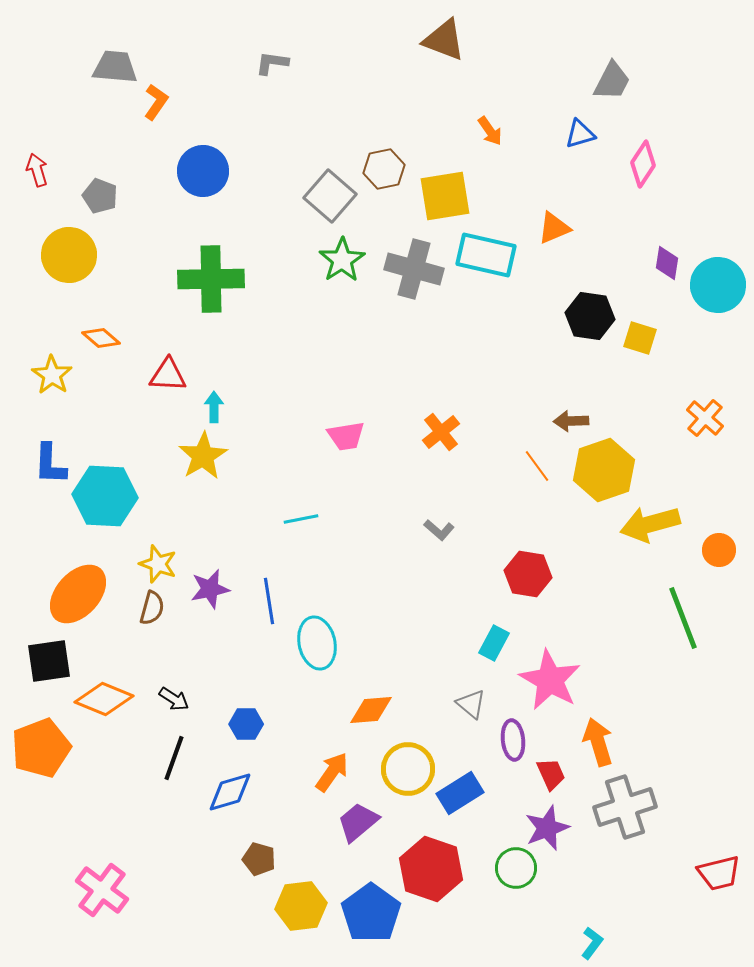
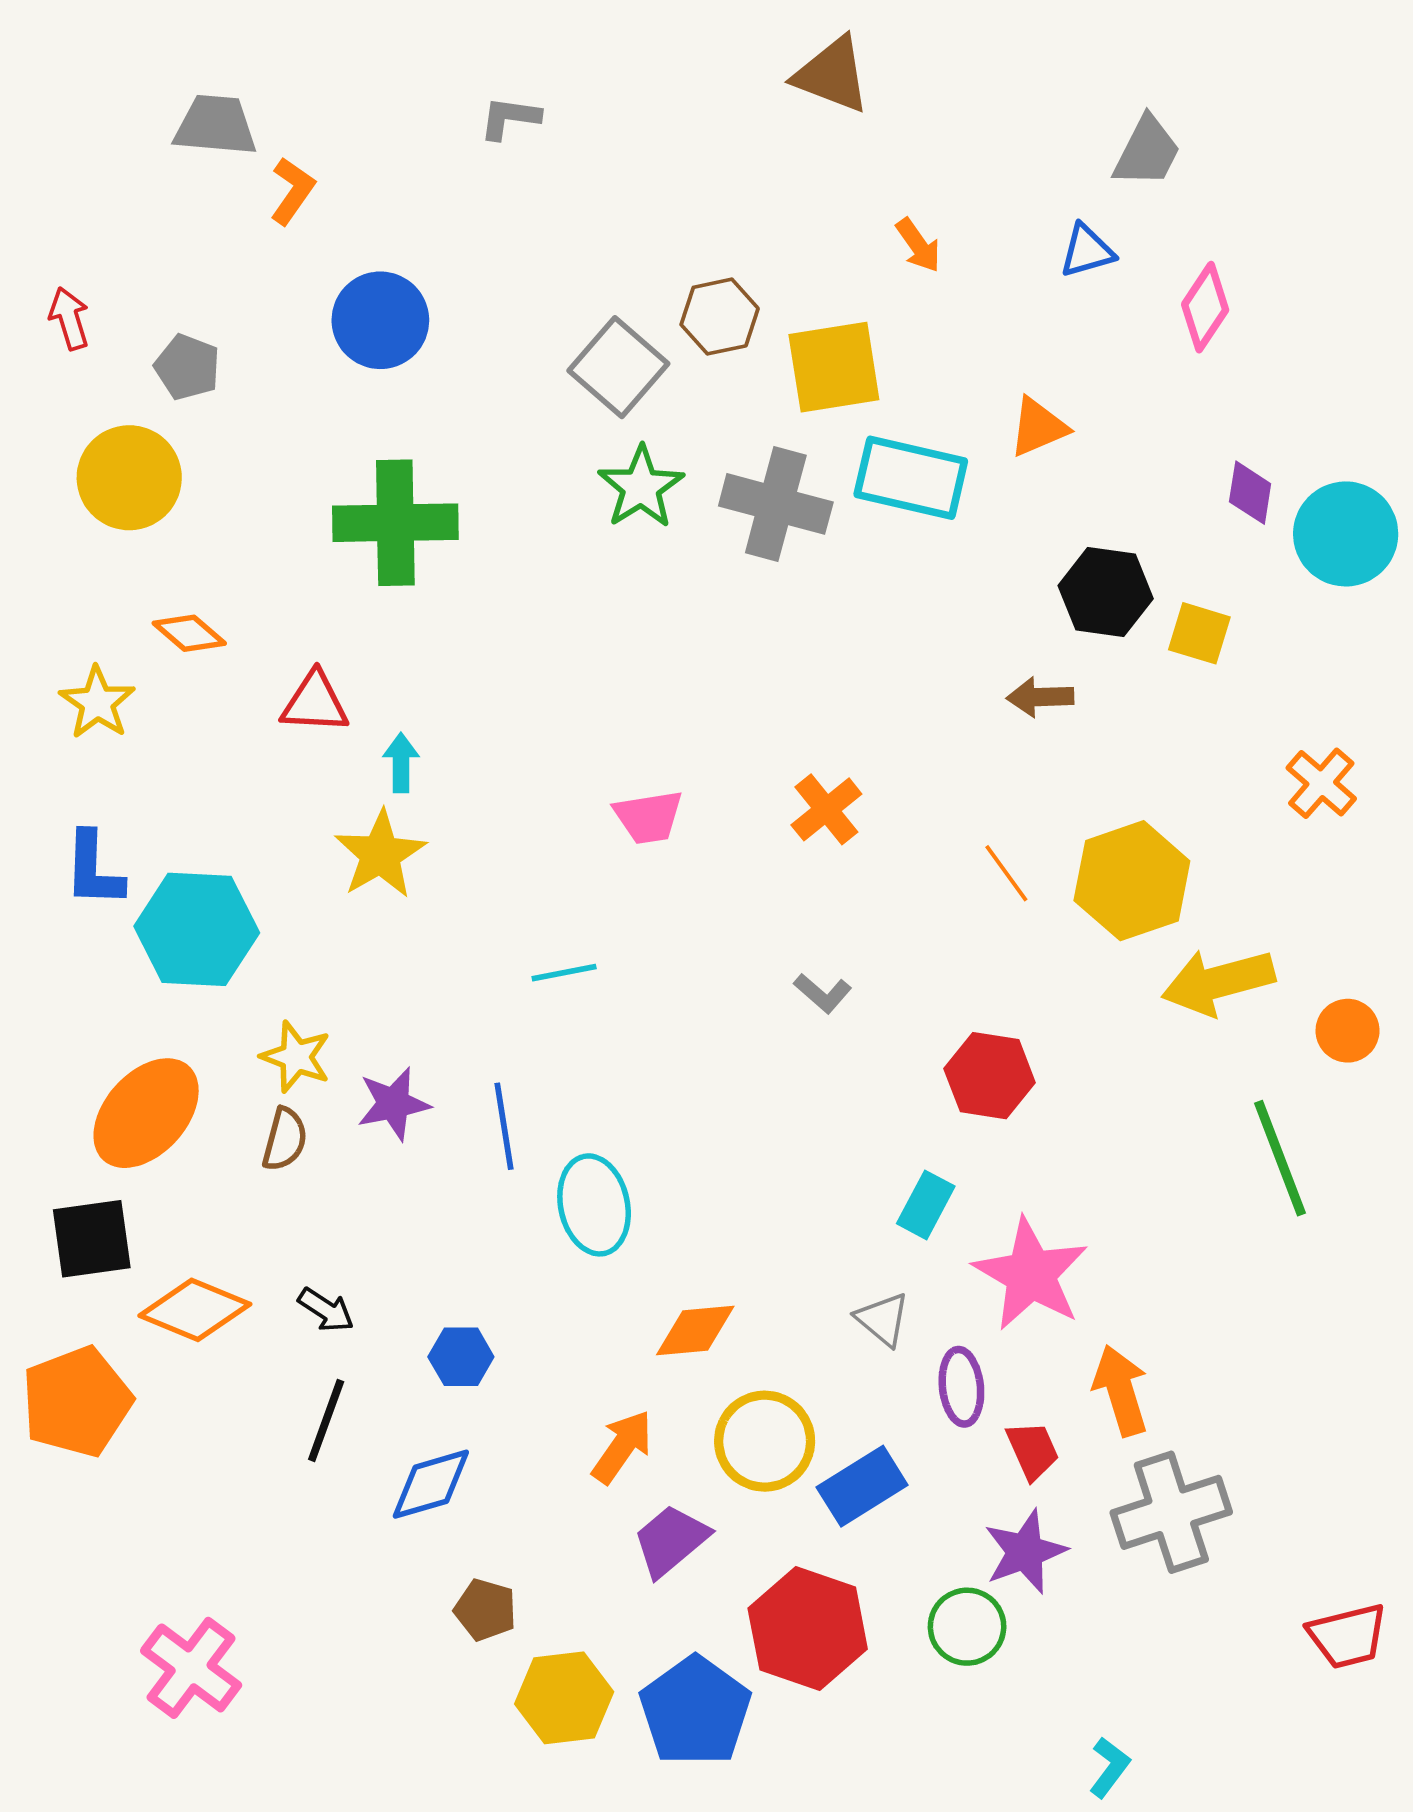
brown arrow: (571, 421) -> (1040, 697), moved

